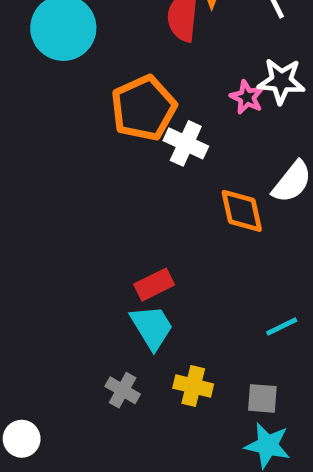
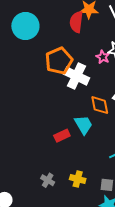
white cross: (186, 143) -> (77, 76), size x1.4
cyan trapezoid: (152, 327) -> (83, 125), moved

